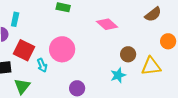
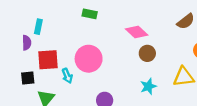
red square: (24, 50) -> (48, 60), turned -30
brown circle: (128, 54) -> (147, 53), moved

